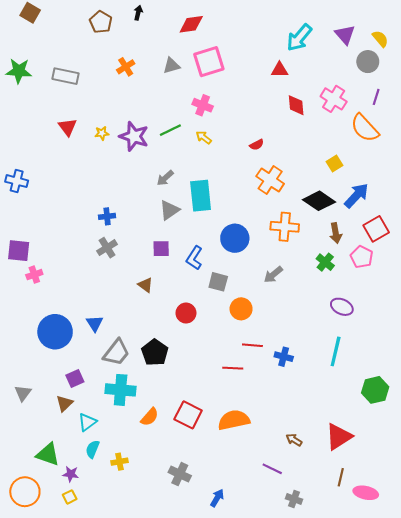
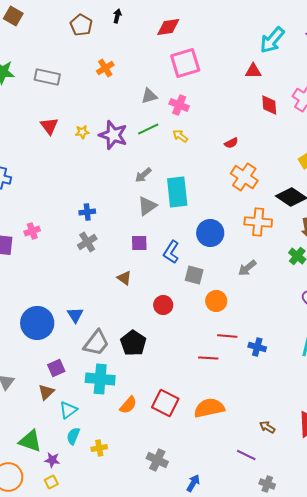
gray triangle: (171, 66) -> (149, 96), moved
pink cross: (34, 275) -> (32, 231), moved

